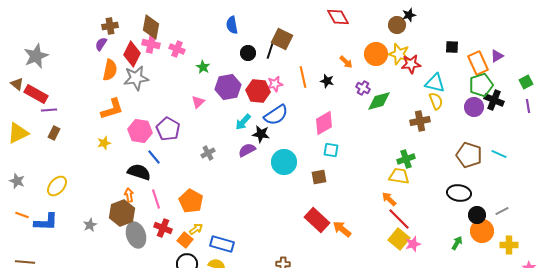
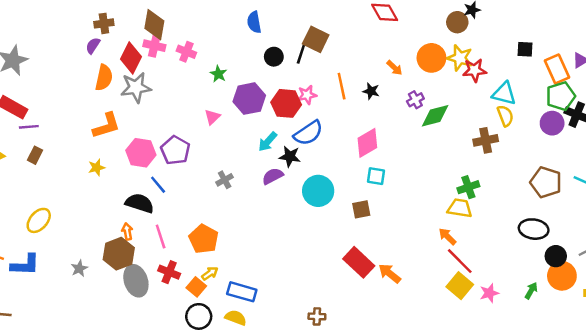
purple cross: (363, 88) -> (415, 100), turned 32
pink star: (413, 244) -> (489, 293), moved

